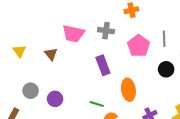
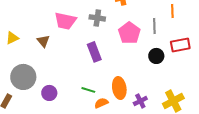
yellow triangle: (19, 51) -> (12, 38), turned 40
orange ellipse: (128, 90) -> (119, 88), moved
gray circle: (31, 91) -> (23, 77), size x1.6
purple circle: (55, 99) -> (49, 93), moved

